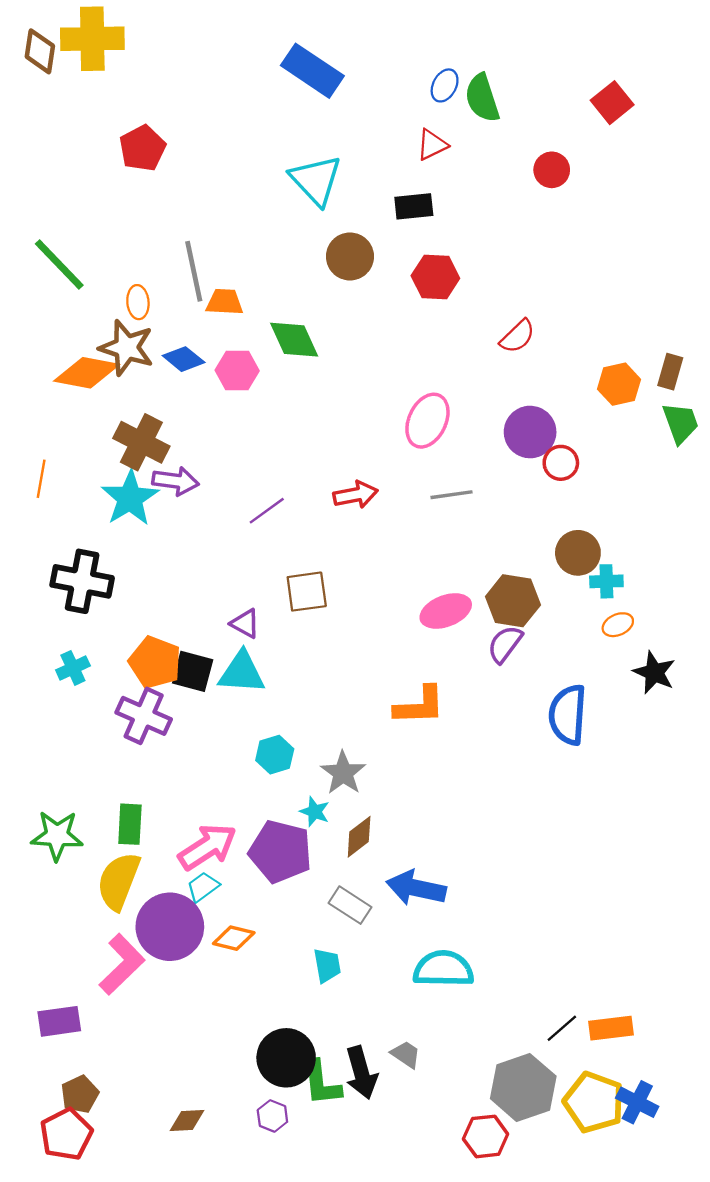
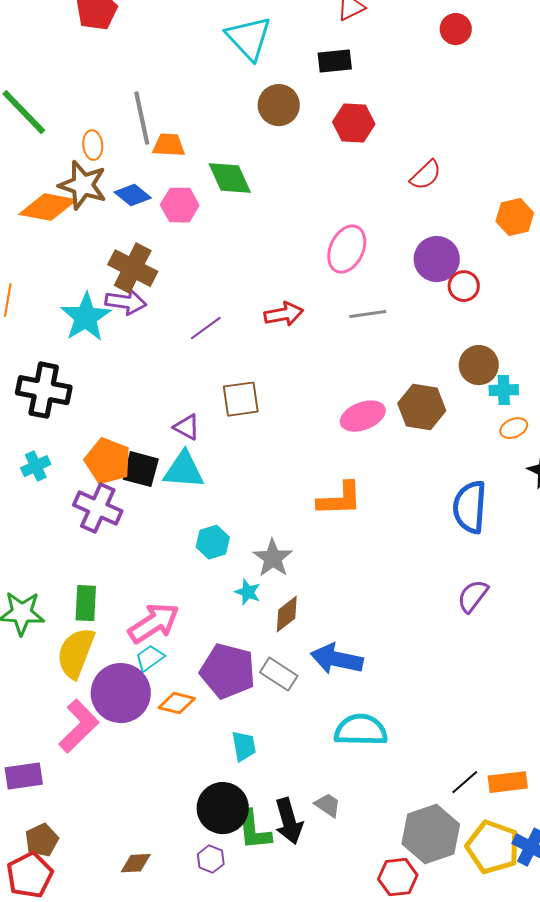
brown cross: (141, 442) -> (133, 268), moved
purple semicircle: (505, 644) -> (473, 596), moved
purple pentagon: (280, 852) -> (228, 671), moved
cyan trapezoid: (327, 965) -> (244, 746), moved

